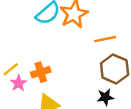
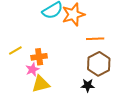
pink star: (18, 83) -> (32, 69), moved

